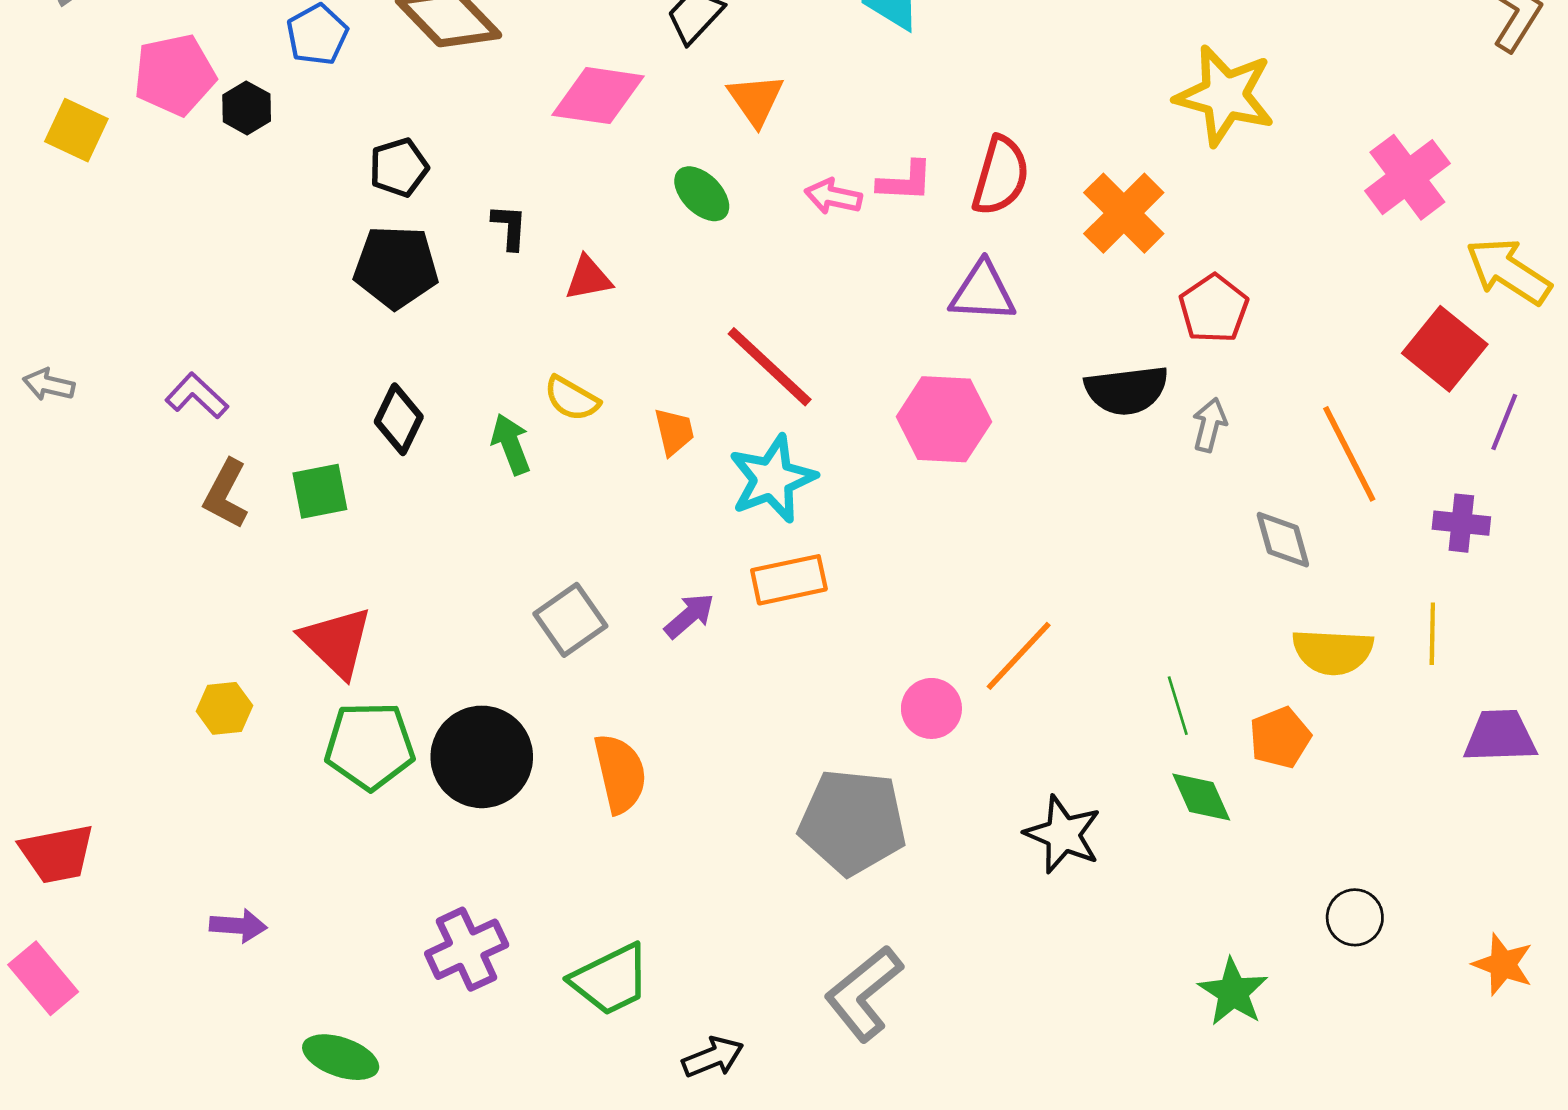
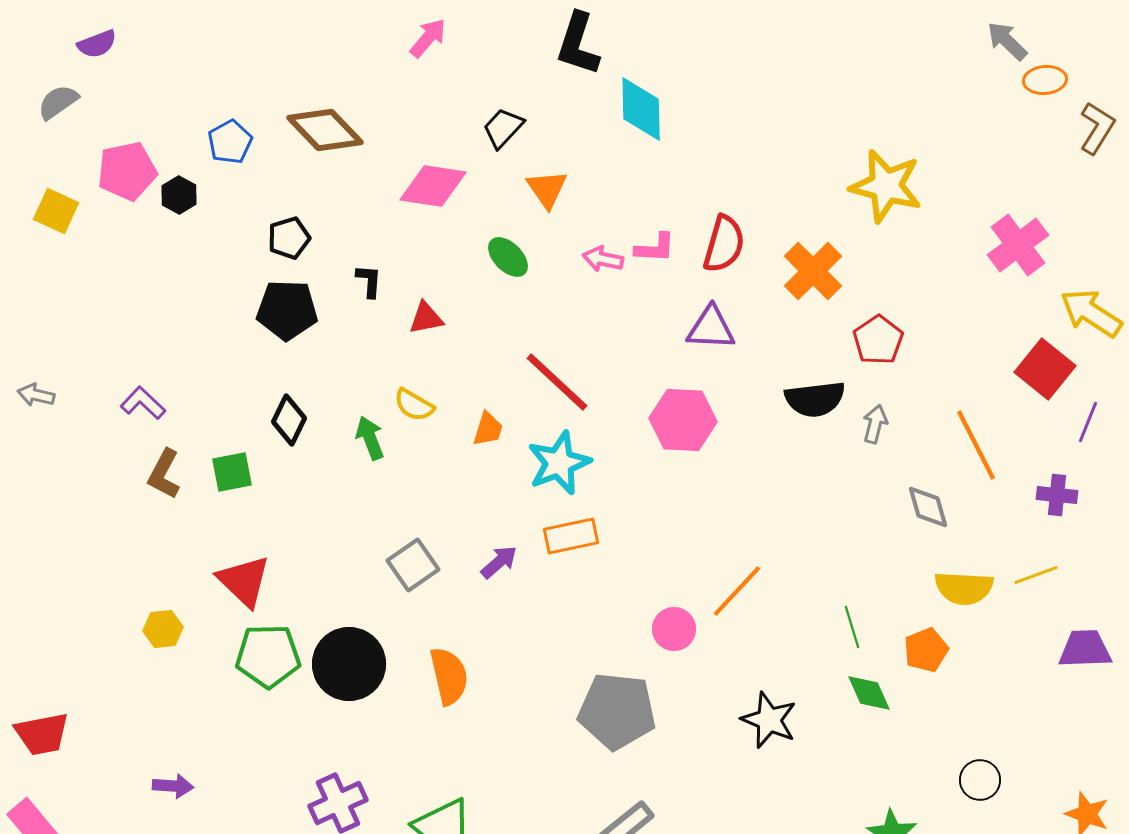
orange trapezoid: (674, 432) -> (488, 429), turned 30
yellow line: (1432, 634) -> (1036, 575), turned 69

